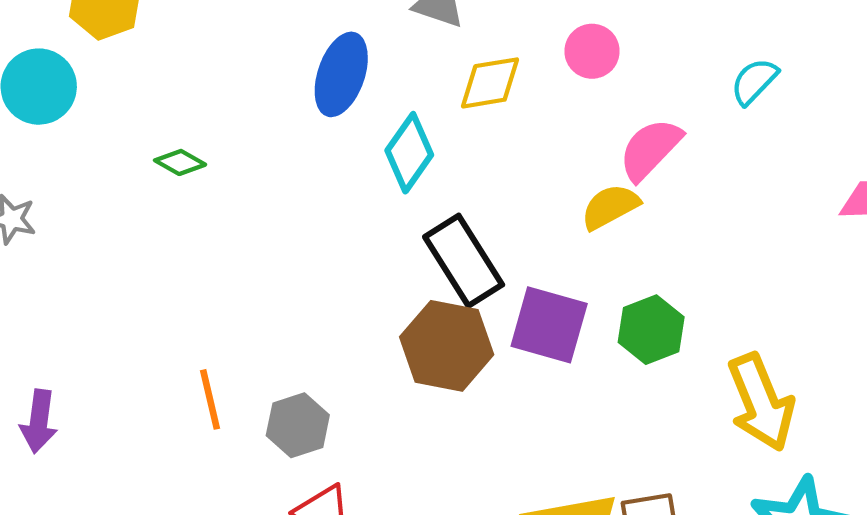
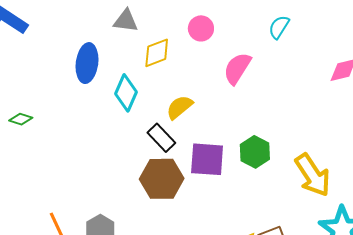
yellow semicircle: (610, 207) -> (179, 107), moved
black rectangle: (464, 261) -> (161, 138), size x0.7

